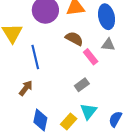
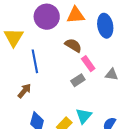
gray triangle: (108, 45) -> (112, 74), moved
gray rectangle: (82, 85) -> (78, 80), moved

